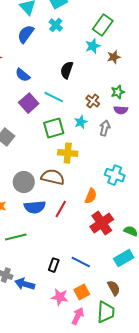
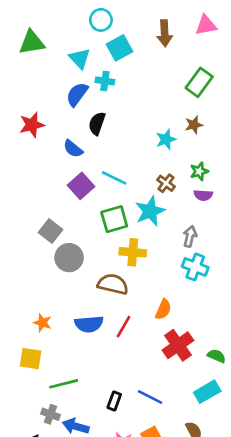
cyan cross: (56, 25) -> (105, 81), moved, turned -32
green rectangle: (103, 25) -> (199, 82), moved
cyan star: (93, 46) -> (166, 139), moved
black semicircle: (67, 70) -> (97, 123), moved
cyan star: (81, 122) -> (150, 211), size x1.6
gray arrow: (105, 128) -> (190, 236), moved
cyan cross: (115, 175) -> (195, 267), moved
gray circle: (24, 182) -> (69, 258), moved
green line: (16, 237) -> (64, 384), moved

